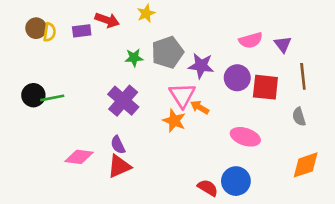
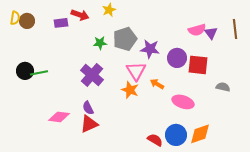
yellow semicircle: (49, 32) -> (15, 18), moved
pink semicircle: (251, 40) -> (197, 30), moved
brown line: (303, 76) -> (235, 29), moved
orange arrow: (200, 107) -> (157, 84), moved
gray semicircle: (299, 117) -> (223, 87), turned 120
orange diamond: (306, 165) -> (200, 134), moved

